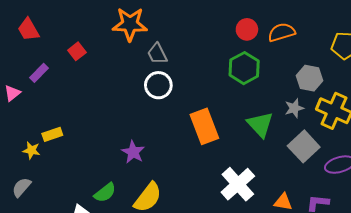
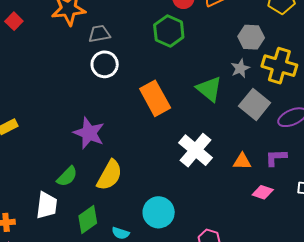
red square: (77, 51) -> (14, 21), moved
gray trapezoid: (157, 54) -> (99, 34), turned 115
green hexagon: (244, 68) -> (169, 31), moved
purple star: (133, 152) -> (89, 133), size x1.4

